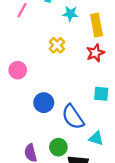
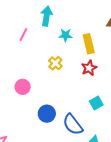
cyan square: (101, 94) -> (96, 103), turned -32

